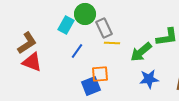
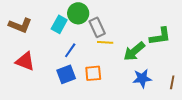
brown L-shape: (27, 43) -> (20, 25), moved, turned 55
blue square: (91, 86) -> (66, 74), moved

